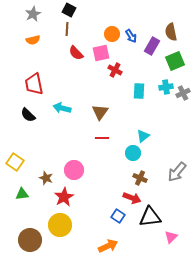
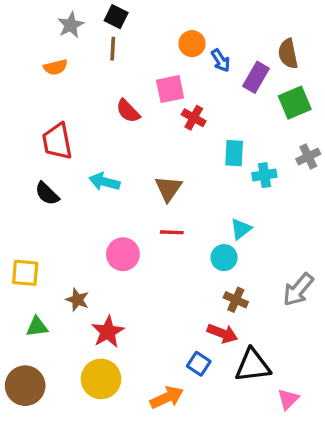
gray star: (33, 14) -> (71, 25), moved
orange circle: (112, 34) -> (192, 44), moved
red semicircle: (76, 53) -> (128, 111), moved
cyan cross: (166, 87) -> (264, 175), moved
yellow square: (15, 162) -> (25, 273), turned -30
pink circle: (74, 170) -> (123, 254), moved
brown circle: (30, 240) -> (25, 386), moved
orange arrow: (108, 246) -> (167, 397), moved

